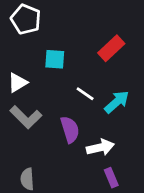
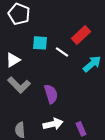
white line: (85, 94) -> (62, 52), moved
cyan arrow: (117, 102) -> (92, 64), moved
white arrow: (100, 147) -> (53, 124), moved

